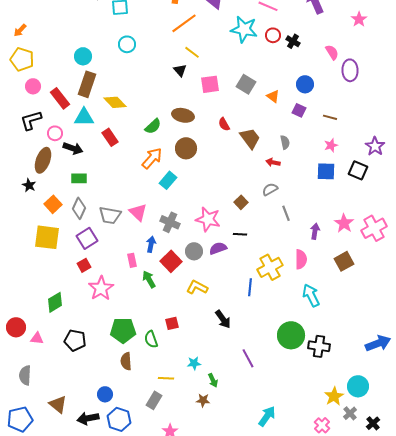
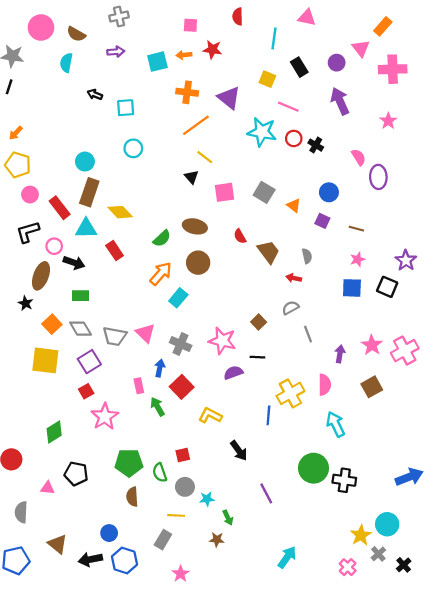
gray diamond: (79, 208) -> (81, 329), turned -55
gray circle: (194, 251) -> (185, 487), moved
pink triangle: (37, 338) -> (48, 488), moved

